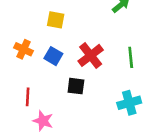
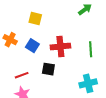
red cross: (91, 55) -> (60, 47), turned 30
red line: (28, 97) -> (22, 75), moved, turned 64

